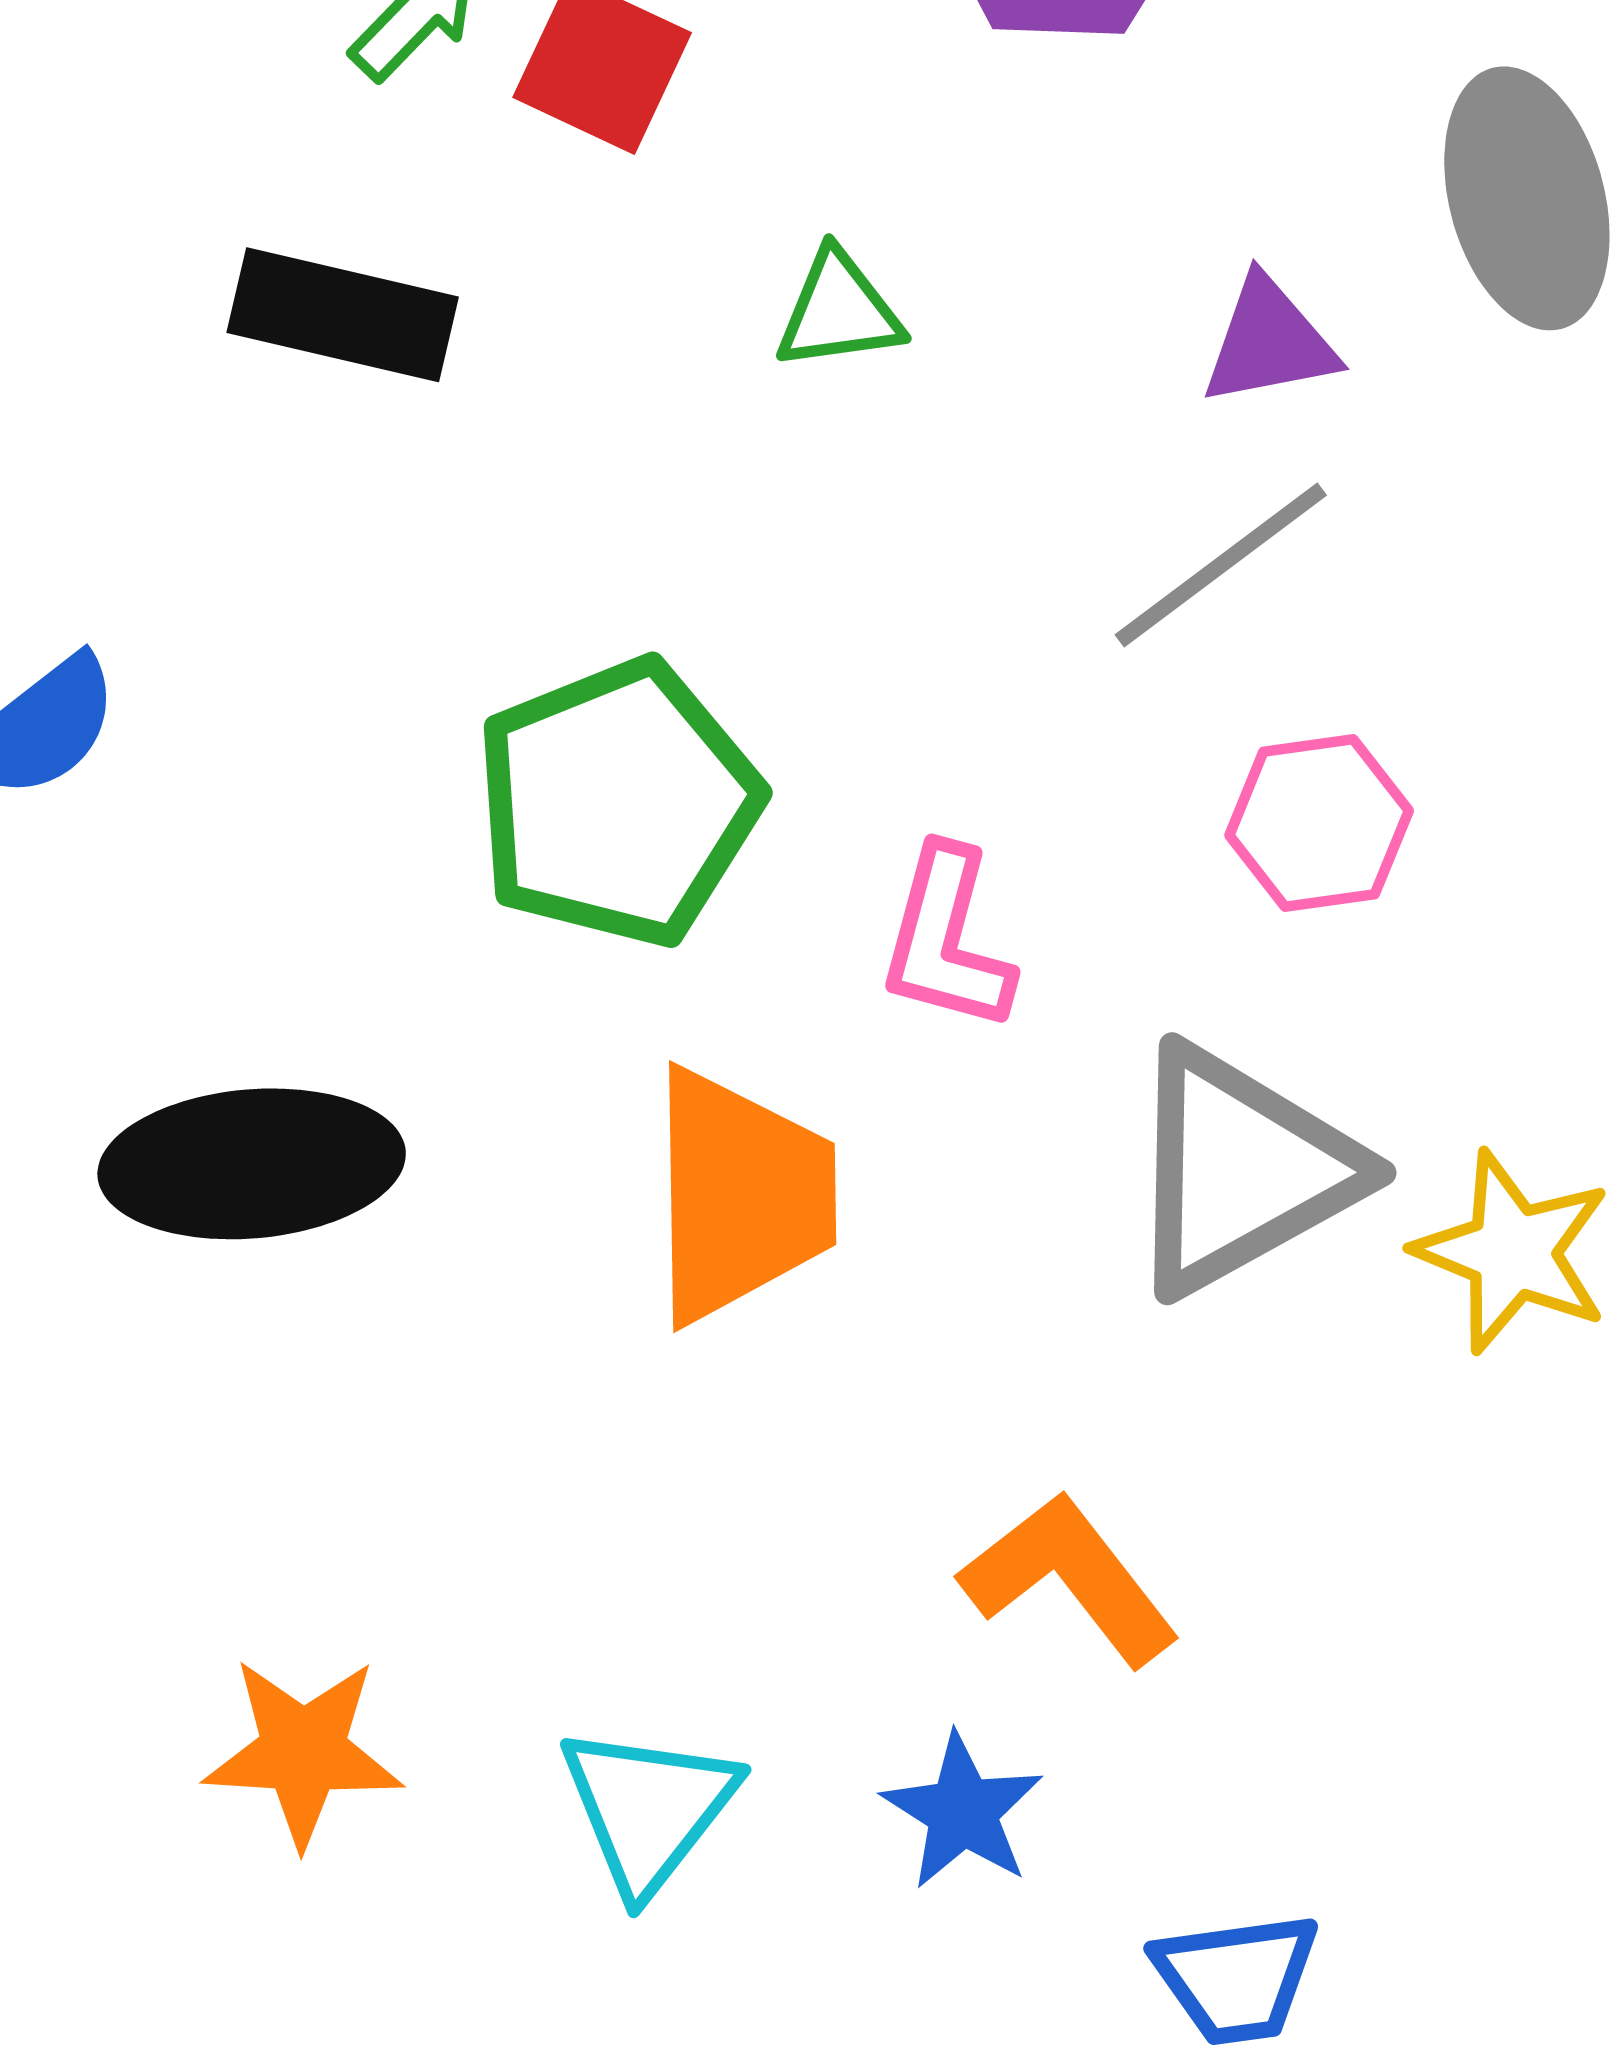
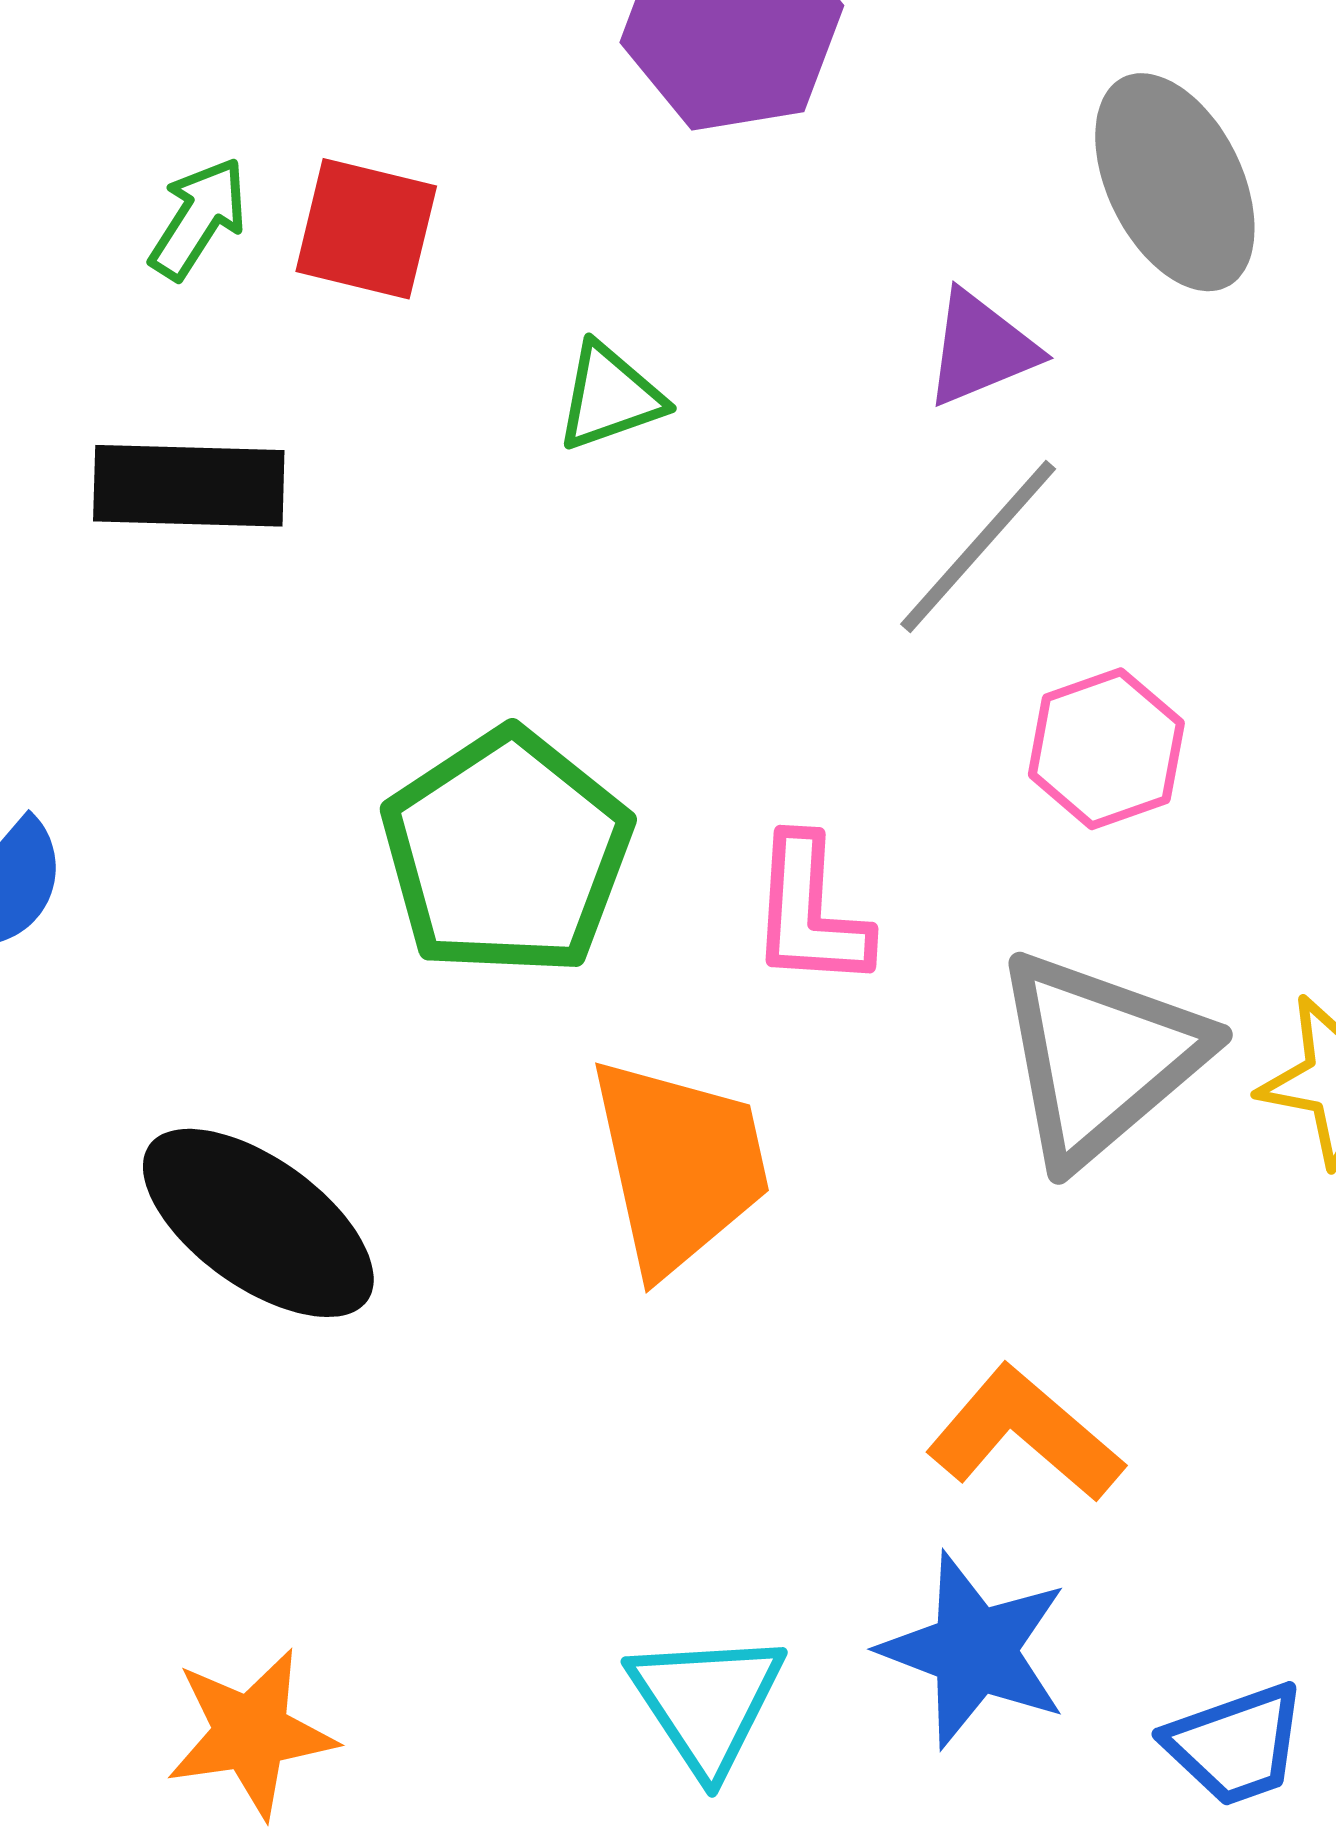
black ellipse: (252, 1164) -> (258, 1223), turned 52
orange star: (303, 1752) -> (251, 1733), moved
blue star: (963, 1812) -> (974, 1650), size x1.4

